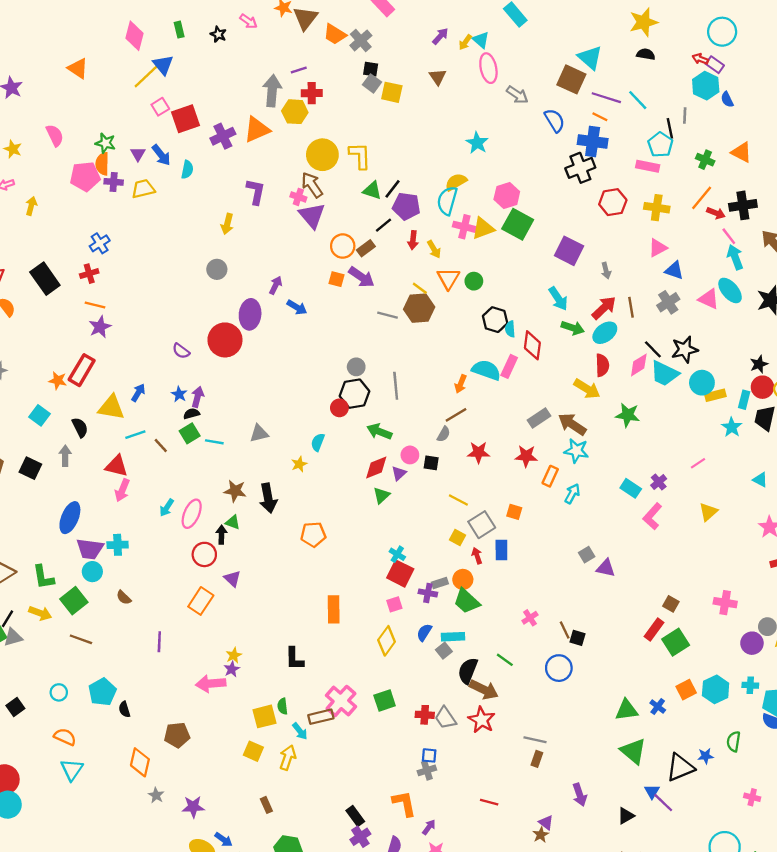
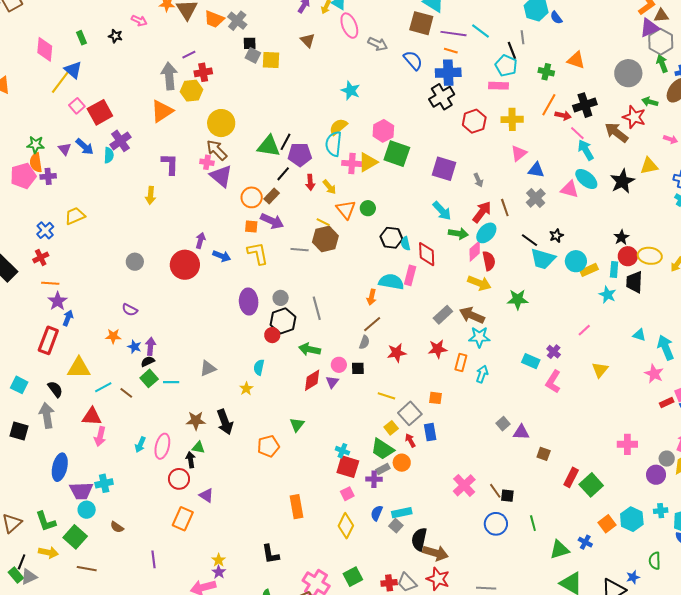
purple cross: (223, 136) -> (120, 141), moved
yellow L-shape: (360, 156) -> (258, 253), moved
yellow trapezoid: (143, 189) -> (75, 216), moved
green triangle: (372, 191) -> (269, 146), size x1.4
gray circle: (217, 269) -> (135, 262), moved
purple ellipse: (250, 314) -> (249, 302), moved
red circle: (225, 340) -> (185, 265), moved
black star: (685, 349) -> (556, 236), size x0.6
pink diamond: (639, 365) -> (475, 251), moved
orange star: (58, 381) -> (113, 336), moved
blue arrow: (138, 393) -> (68, 318), moved
gray arrow: (65, 456) -> (47, 415), size x1.4
green triangle: (381, 495) -> (297, 425), moved
yellow square: (457, 537) -> (391, 428), turned 32
green trapezoid: (467, 601) -> (382, 449), moved
brown square: (671, 604) -> (544, 454), moved
pink cross: (530, 618) -> (464, 485), size x1.6
green line: (505, 660) -> (533, 523), moved, turned 49

